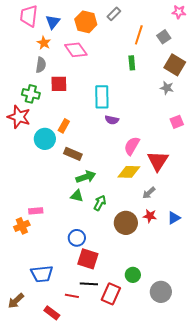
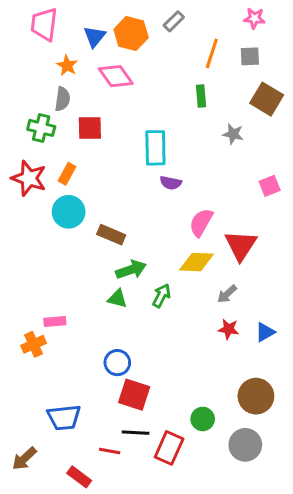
pink star: (179, 12) -> (254, 18), moved
blue triangle: (53, 22) -> (94, 37), moved
gray square: (164, 37) -> (250, 56), turned 32
gray star: (167, 88) -> (233, 134), moved
green cross: (31, 94) -> (41, 128), moved
orange rectangle: (64, 126) -> (67, 174), moved
green arrow: (100, 203) -> (161, 296), moved
brown circle: (126, 223) -> (256, 396), moved

